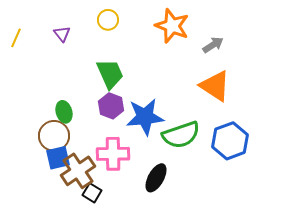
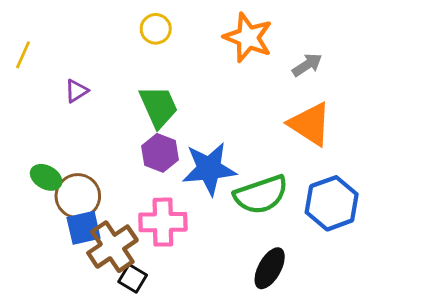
purple triangle: (62, 34) -> (76, 91), moved, turned 36
green ellipse: (64, 112) -> (46, 177), moved, turned -45
black ellipse: (156, 178) -> (270, 268), moved

